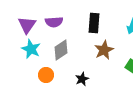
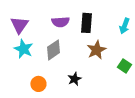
purple semicircle: (54, 22) -> (60, 22), moved
orange circle: (46, 75) -> (38, 84), moved

